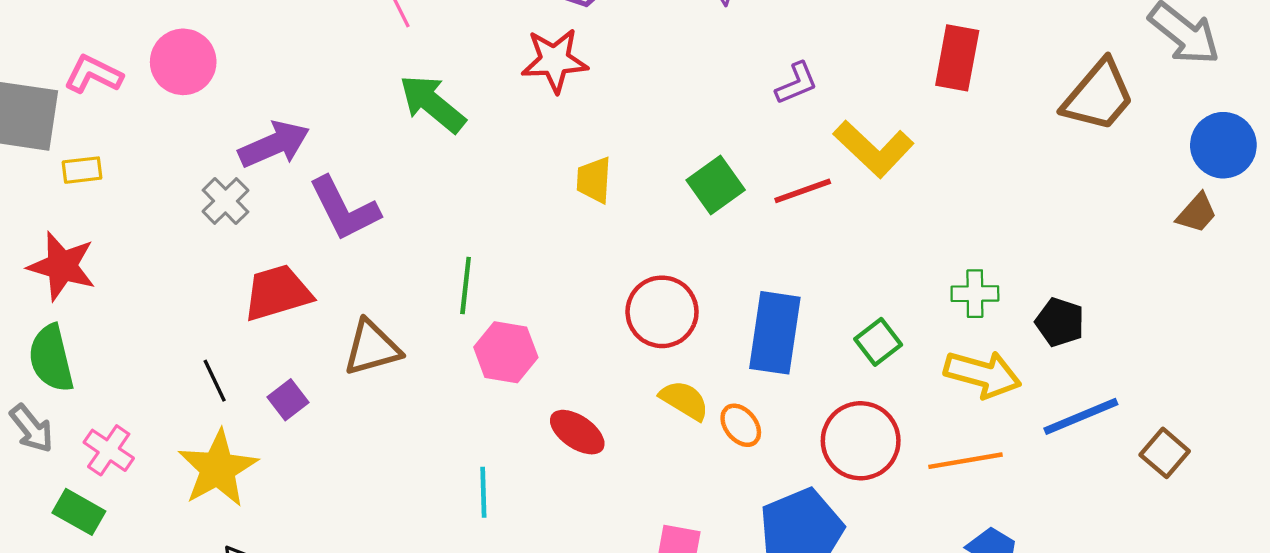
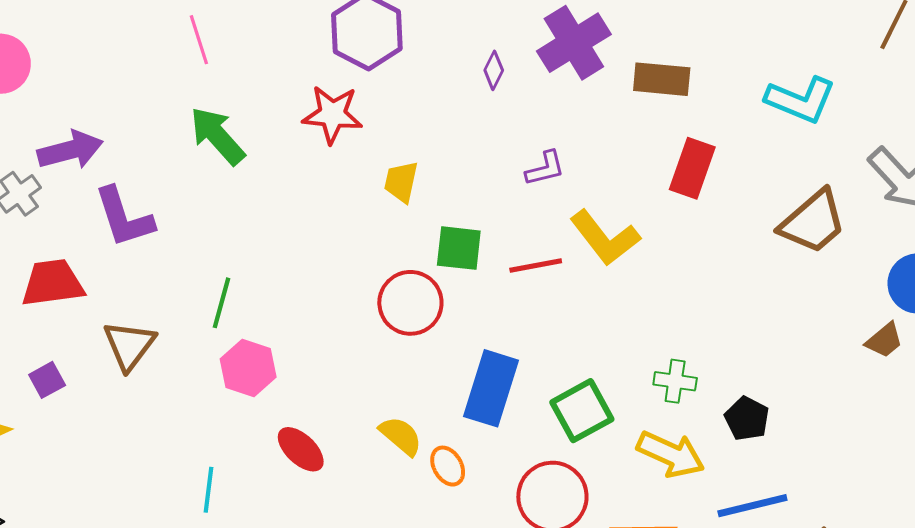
yellow trapezoid: (594, 180) -> (401, 182), moved
green square: (716, 185) -> (459, 248), turned 33
red circle: (662, 312) -> (410, 303), moved
green square: (878, 342) -> (582, 411), size x1.5
brown triangle: (372, 348) -> (129, 345), turned -46

